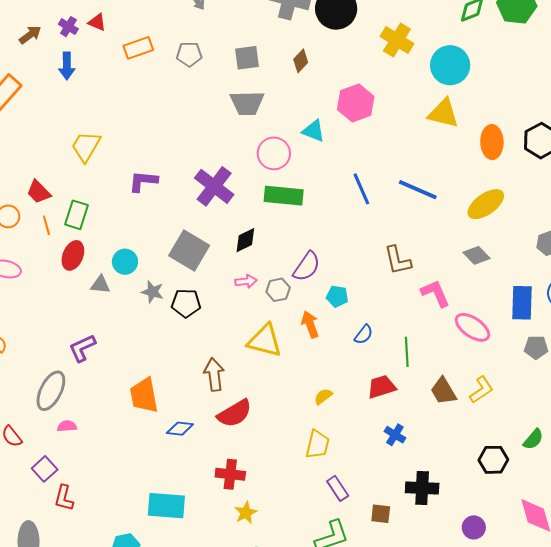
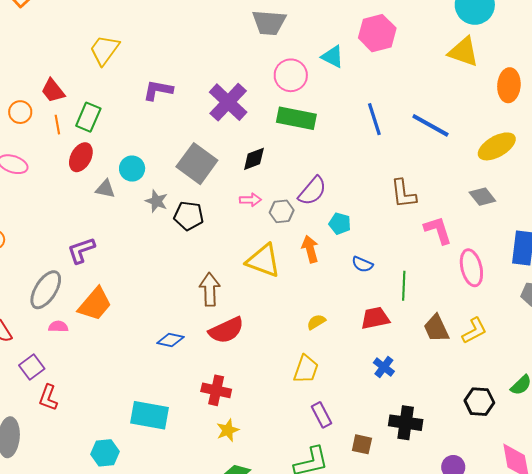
pink ellipse: (472, 327) -> (471, 268), turned 36
blue semicircle: (364, 335) -> (362, 264), turned 70
orange trapezoid: (144, 395) -> (95, 304), moved, turned -135

